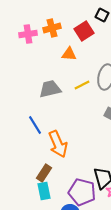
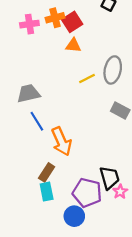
red square: (84, 31) -> (72, 22), moved
gray trapezoid: (50, 89) -> (28, 93), moved

